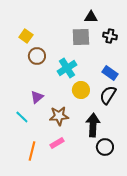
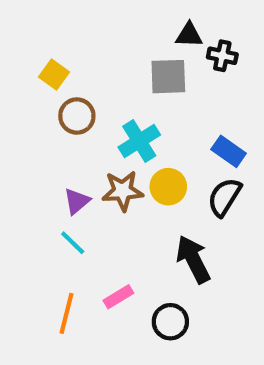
black cross: (110, 36) -> (222, 56), moved
brown star: (59, 116) -> (123, 191), moved
cyan line: (22, 117) -> (73, 243), moved
black arrow: (93, 125) -> (193, 259), turned -30
black circle: (105, 147) -> (170, 322), moved

